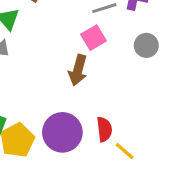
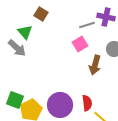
brown arrow: (78, 70) -> (95, 65), moved

